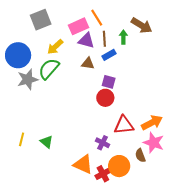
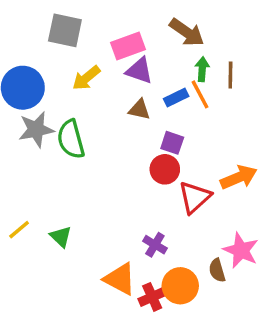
orange line: (97, 18) -> (200, 94), moved
gray square: (41, 20) -> (65, 30), turned 30
brown arrow: (142, 25) -> (187, 32), moved
brown line: (104, 39) -> (230, 75), moved
green semicircle: (49, 69) -> (71, 139), moved, turned -60
orange arrow: (152, 123) -> (239, 177), moved
red triangle: (124, 125) -> (195, 197), moved, turned -40
yellow line: (22, 139) -> (19, 230), turned 32

